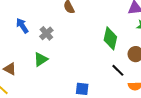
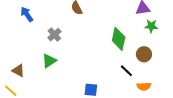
blue arrow: (22, 26) -> (27, 14), moved

